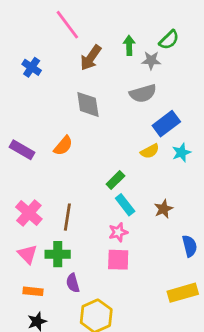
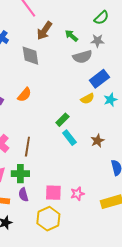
green arrow: (129, 45) -> (71, 36), moved, turned -48
gray star: (151, 60) -> (97, 41), moved
gray diamond: (88, 104) -> (30, 56), moved
pink star: (118, 232) -> (77, 194), moved
pink square: (118, 260) -> (53, 193), moved
purple semicircle: (73, 283) -> (23, 195), moved

